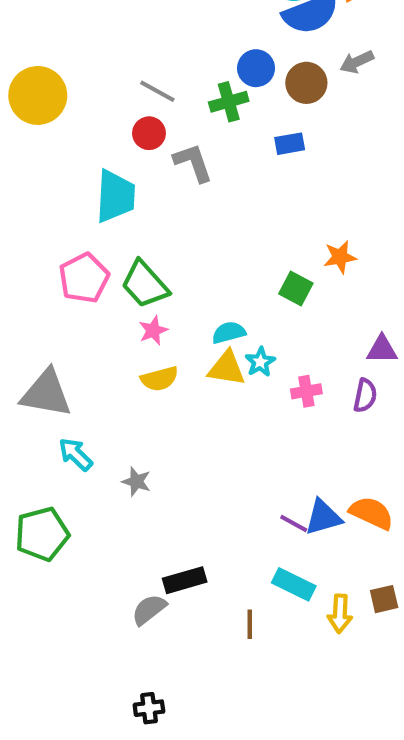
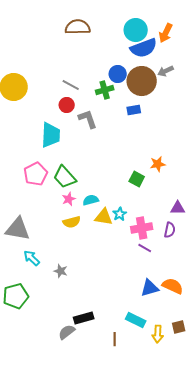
brown circle: (306, 83) -> (142, 81), size x1.5
cyan semicircle: (229, 333) -> (91, 200), moved
pink cross: (306, 391) -> (142, 228), size x1.5
purple line: (294, 524) -> (145, 248), moved

